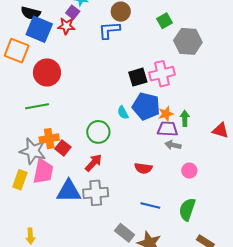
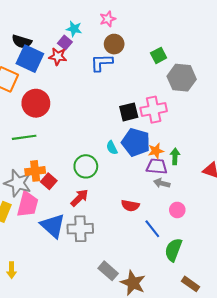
blue triangle: (69, 191) -> (53, 226), turned 40
blue line: (150, 205) -> (152, 229), moved, turned 36

